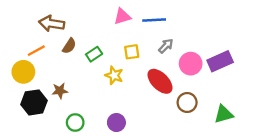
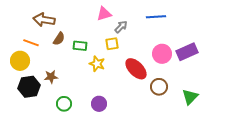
blue line: (154, 20) -> (156, 17), moved
gray arrow: (166, 46) -> (121, 27), moved
orange line: (36, 51) -> (31, 43), turned 49
green rectangle: (94, 54) -> (80, 46), turned 40
green triangle: (224, 114) -> (190, 97), turned -30

